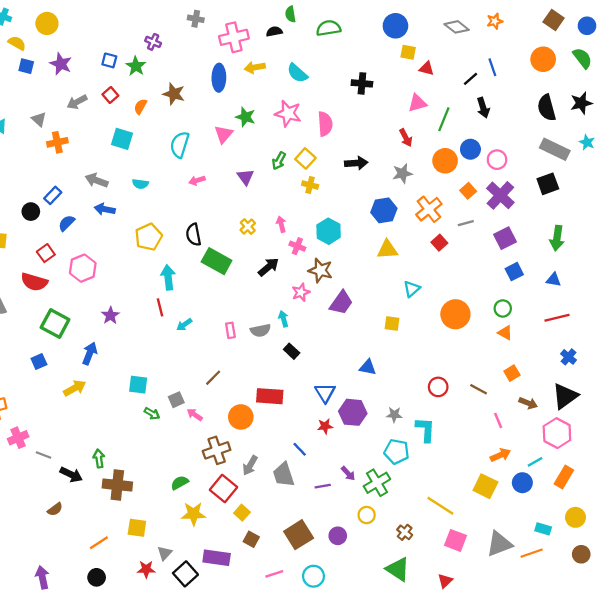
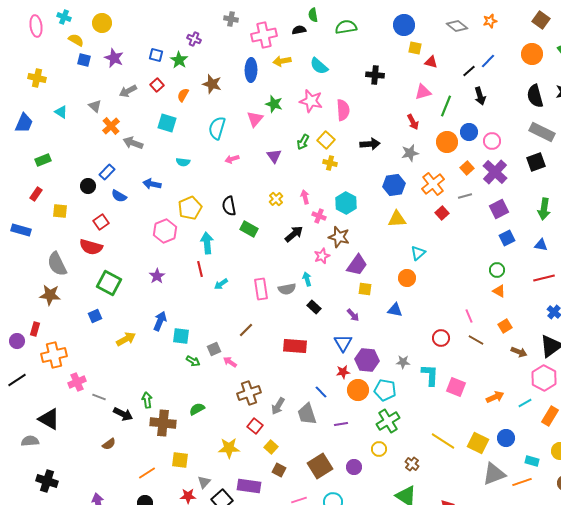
blue line: (492, 67) -> (488, 61), turned 63
orange cross: (57, 142) -> (111, 126), turned -30
gray arrow: (97, 180) -> (133, 143), moved
blue semicircle: (67, 223) -> (119, 196), turned -105
green rectangle: (217, 261) -> (249, 229), size x0.7
pink hexagon: (83, 268) -> (165, 231), moved
orange circle: (455, 314) -> (407, 278), moved, size x0.7
yellow square: (392, 323) -> (365, 289), moved
pink rectangle: (230, 330) -> (261, 289), size x1.5
blue arrow: (90, 353) -> (160, 321), moved
blue triangle: (368, 367) -> (395, 310), moved
orange circle: (241, 417) -> (358, 390), moved
pink line: (498, 420) -> (469, 316), moved
cyan pentagon: (397, 452) -> (385, 390), moved
purple arrow: (348, 473) -> (353, 315), moved
green semicircle: (180, 483) -> (197, 409), moved
blue circle: (522, 483) -> (506, 438), moved
yellow square: (485, 486) -> (478, 443), moved
red square: (224, 488) -> (255, 426), size x0.7
pink square: (455, 540) -> (456, 387), moved

